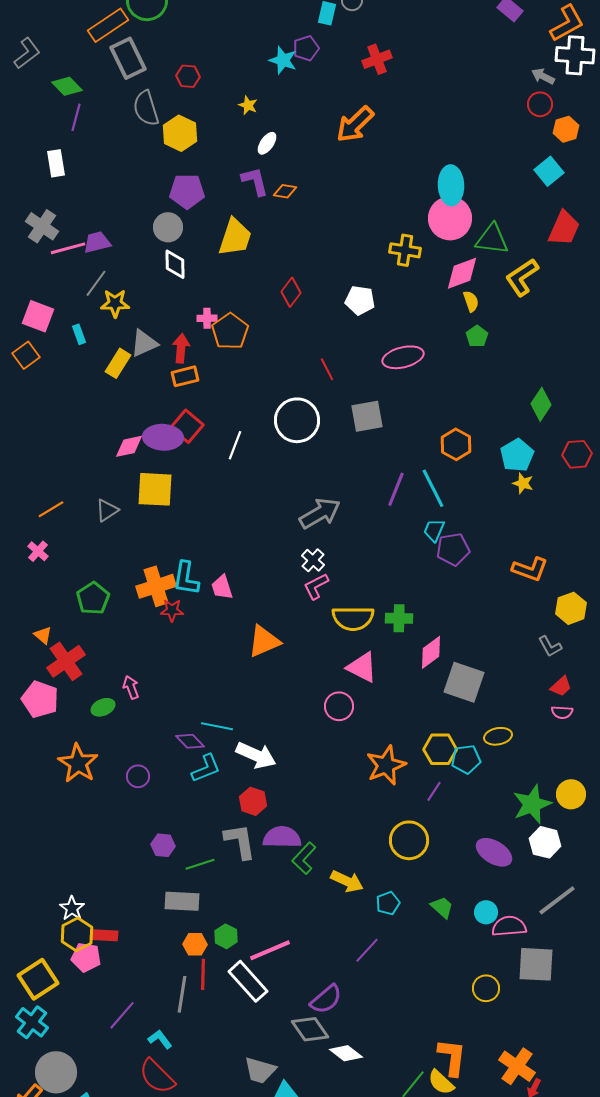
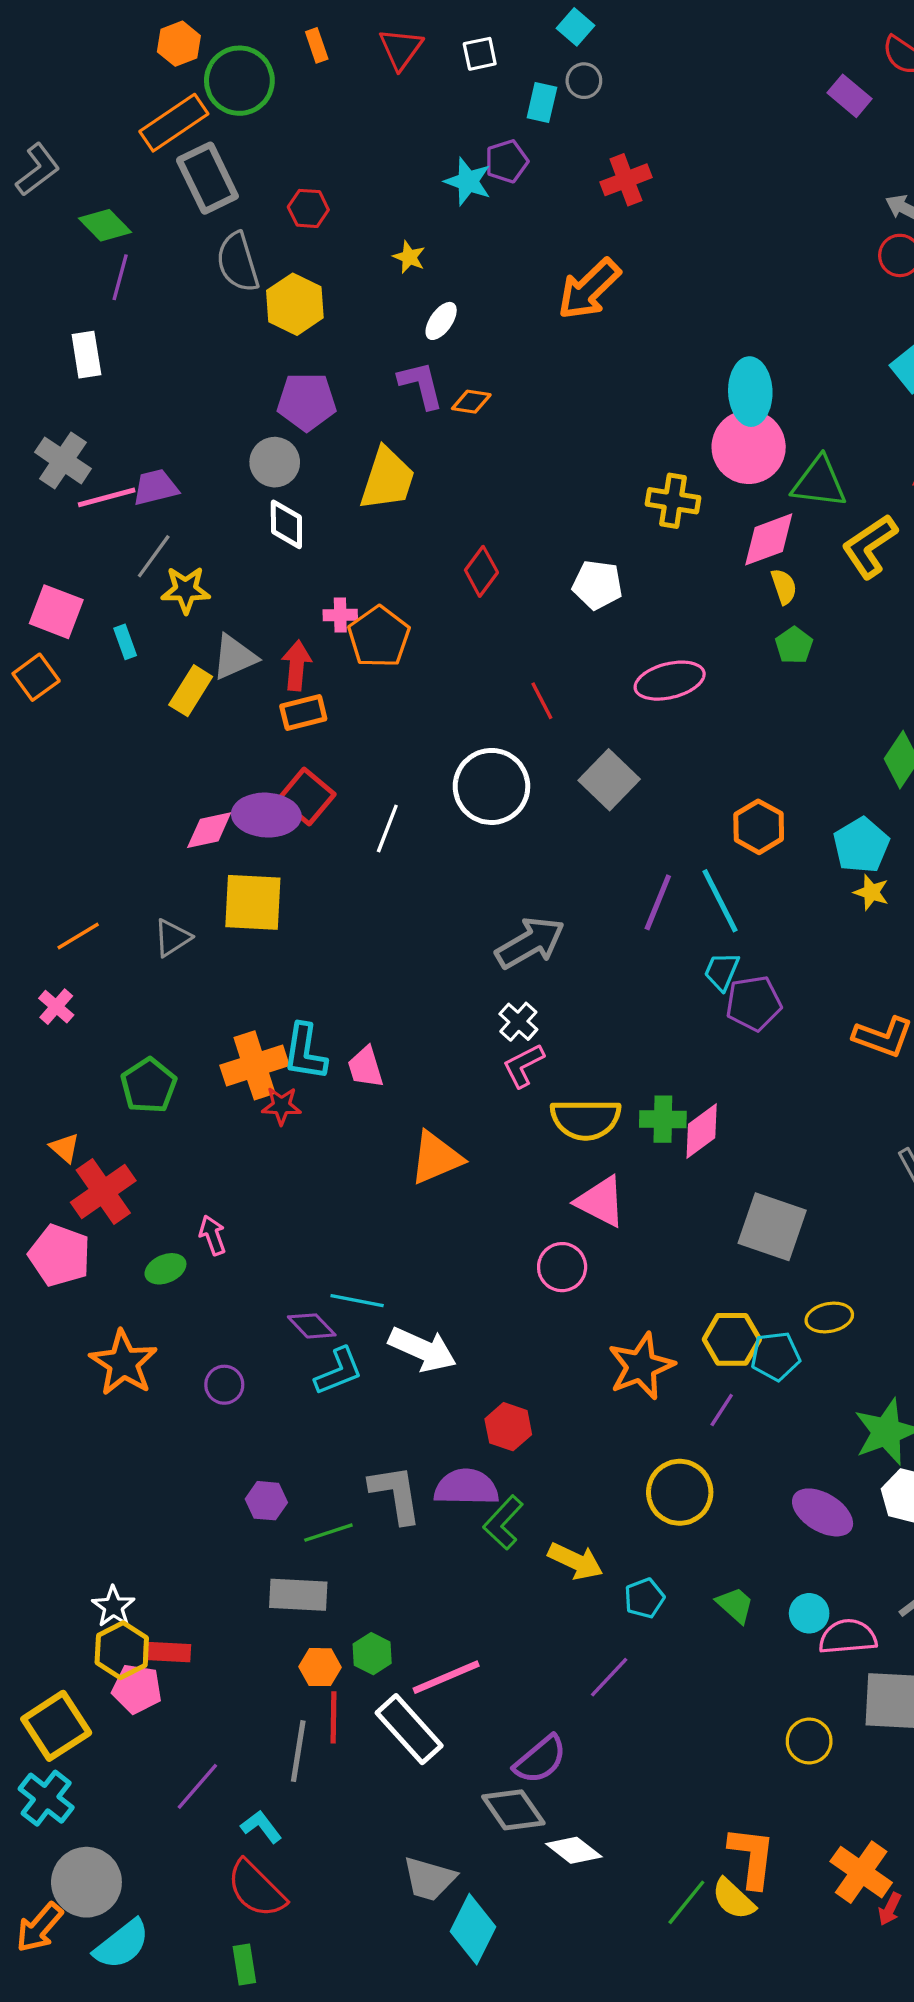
gray square: (367, 416) -> (609, 780), turned -36
pink diamond: (431, 652) -> (702, 1131), moved
red hexagon: (253, 801) -> (508, 1427), moved

